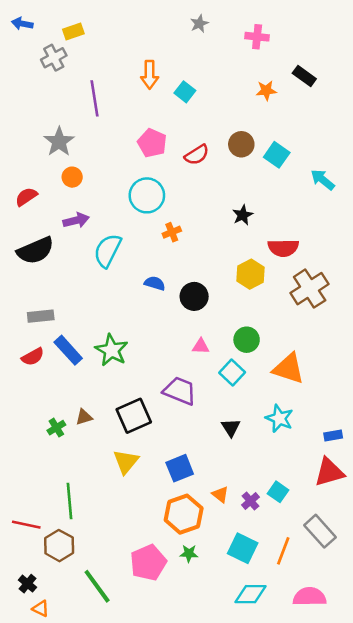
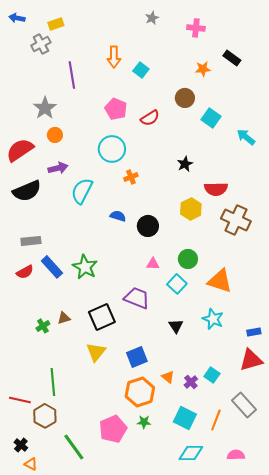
brown circle: (241, 144) -> (185, 98), moved
red semicircle: (26, 197) -> (20, 150), size x1.6
brown cross: (310, 289) -> (236, 220), turned -32
pink semicircle: (310, 597) -> (236, 455), size x0.7

